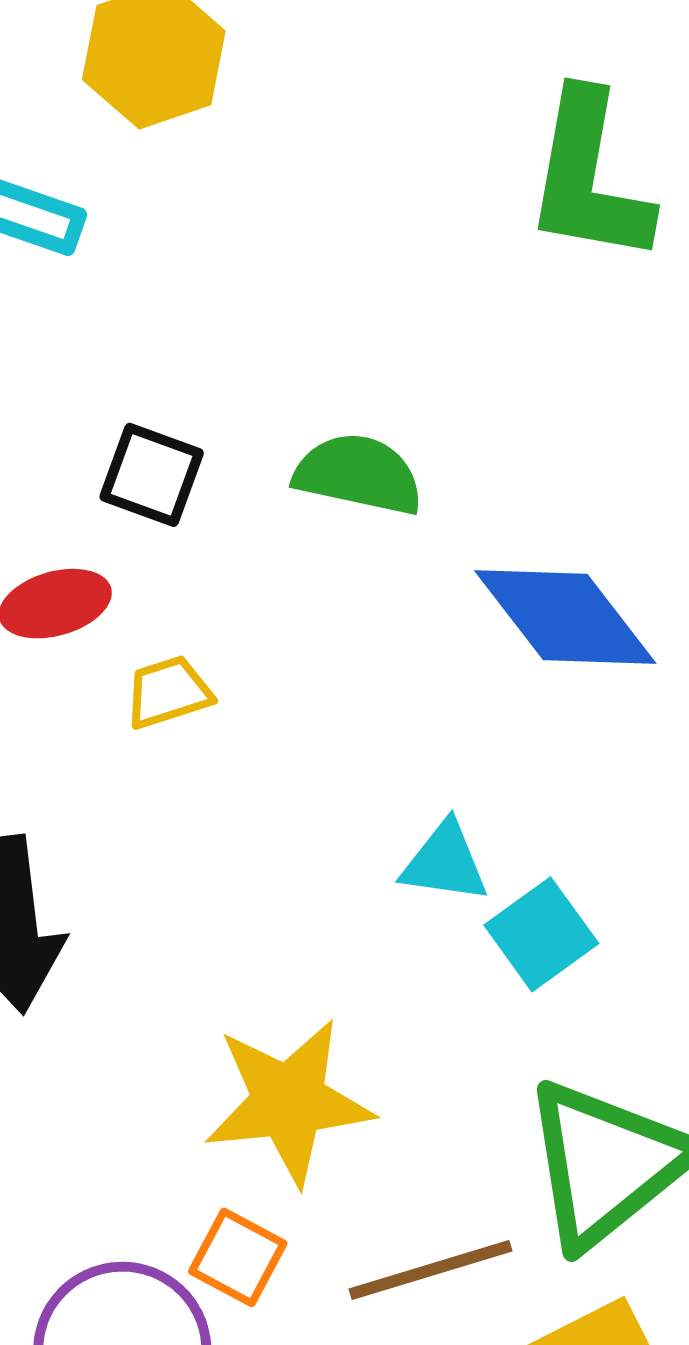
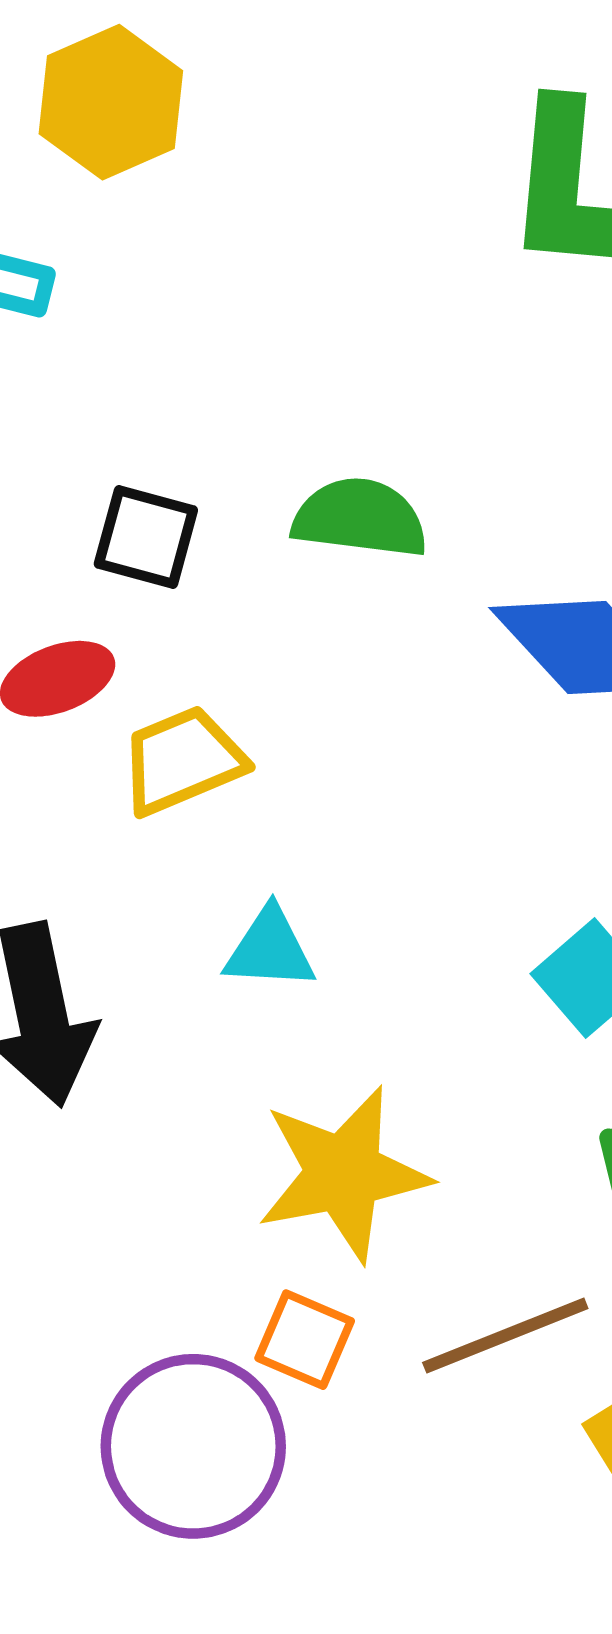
yellow trapezoid: (168, 692) -> (182, 761), size x1.4
cyan triangle: (445, 862) -> (270, 949), moved

